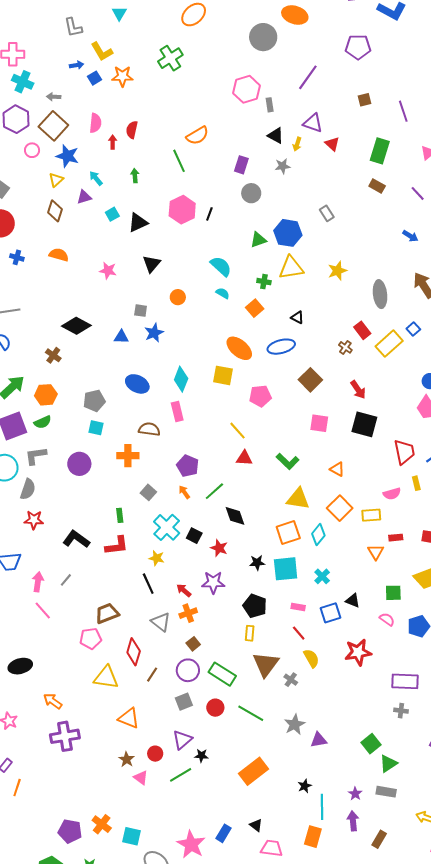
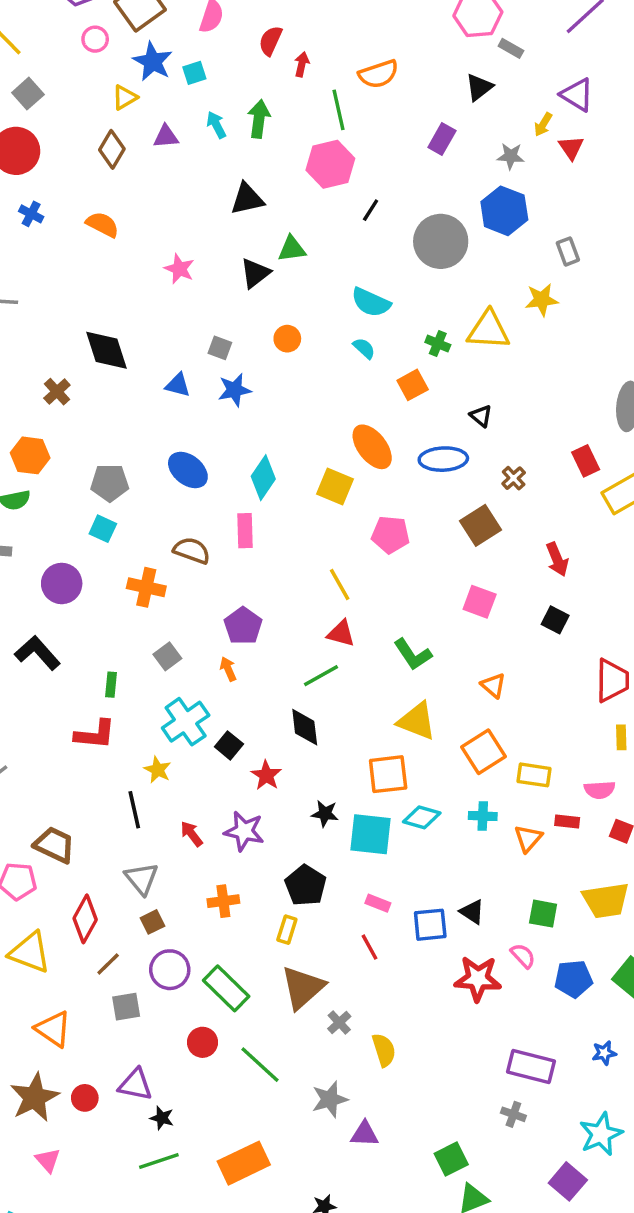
gray rectangle: (270, 105) -> (511, 48), turned -64
black triangle: (276, 135) -> (479, 87), moved, turned 42
red arrow: (113, 142) -> (302, 64), moved
red triangle: (332, 144) -> (571, 148), moved
green arrow: (135, 176) -> (259, 119), size x1.5
cyan arrow: (96, 178) -> (216, 125), moved
gray circle: (251, 193) -> (441, 241), moved, size x1.6
pink hexagon: (182, 210) -> (330, 164), moved
cyan square: (112, 214) -> (194, 73), moved
blue hexagon: (288, 233) -> (504, 211), moved
green triangle: (258, 240) -> (292, 249), moved
cyan semicircle: (221, 266) -> (371, 302), turned 150
yellow star: (337, 271) -> (542, 300), moved
black diamond: (76, 326) -> (107, 350), turned 32
brown cross: (345, 347) -> (514, 478), moved
black square: (364, 424) -> (555, 620), size x0.6
green line: (214, 491) -> (321, 676), moved
pink semicircle: (392, 494) -> (600, 790), moved
cyan diamond: (318, 535) -> (422, 817), moved, turned 55
black L-shape: (76, 539) -> (38, 653), moved
cyan cross: (322, 576) -> (483, 816), moved, turned 35
brown trapezoid: (107, 613) -> (54, 845), turned 35
orange cross: (188, 613) -> (223, 901), moved
brown square: (193, 644) -> (152, 922), moved
red star: (358, 652) -> (478, 979), moved
yellow semicircle: (311, 658) -> (384, 1050), moved
gray square: (184, 702) -> (126, 1007), moved
purple triangle: (182, 740) -> (135, 1085), turned 40
brown star: (127, 759) -> (34, 1097), size x1.8
green line: (181, 775) -> (159, 1161), moved
pink triangle: (141, 778) -> (48, 1160), moved

